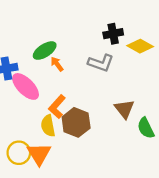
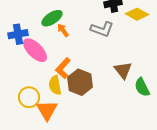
yellow circle: (19, 153) -> (29, 97), moved

